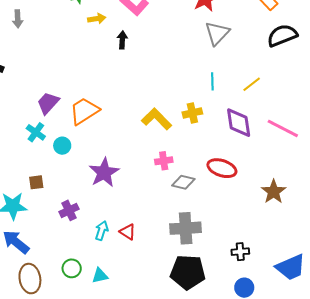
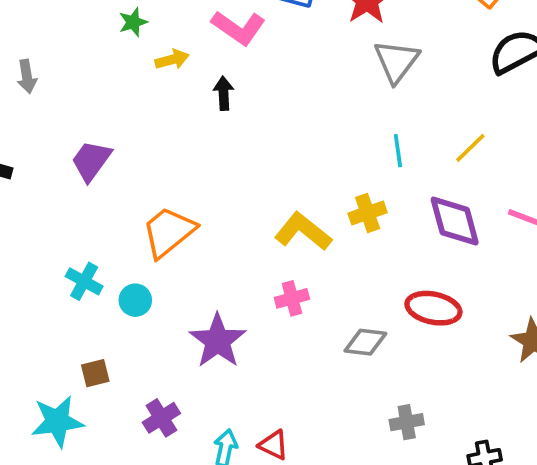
purple trapezoid: (48, 103) -> (91, 161), moved
pink cross: (164, 161) -> (292, 298), moved
gray cross: (186, 228) -> (407, 422), moved, size x0.6

